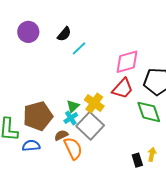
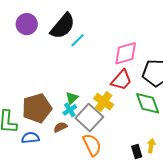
black semicircle: (64, 34) -> (63, 26), size x1.8
yellow cross: (94, 103) -> (104, 102), moved
orange semicircle: (73, 148) -> (92, 145), moved

